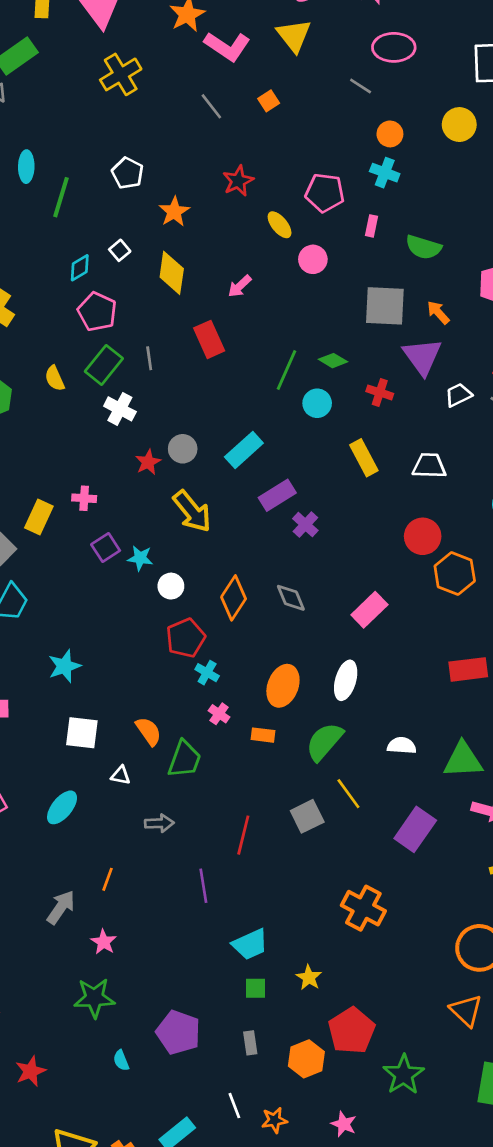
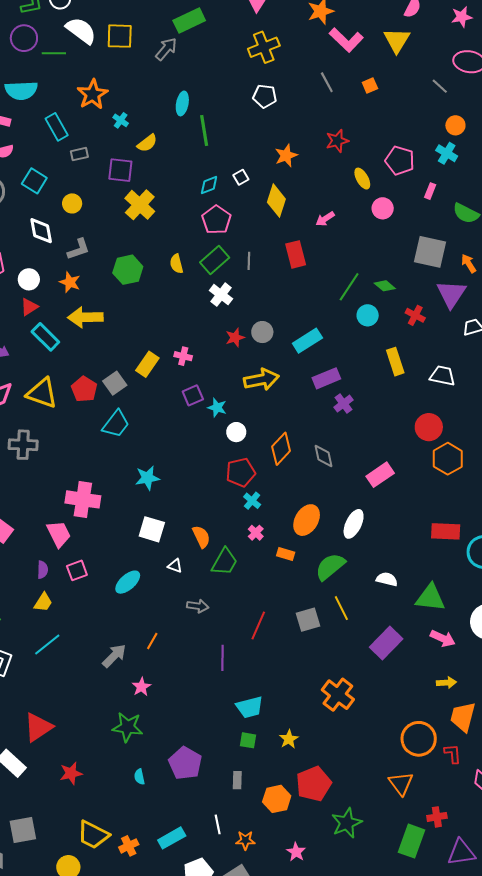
white pentagon: (128, 173) -> (265, 96), moved, turned -30
green line: (61, 197) -> (204, 130), turned -36
yellow arrow: (192, 511) -> (261, 380), turned -72

